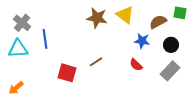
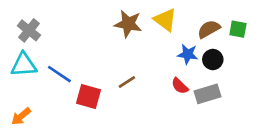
green square: (180, 13) -> (238, 29), moved
blue line: (45, 39) -> (59, 74), moved, turned -48
black circle: (171, 45) -> (213, 59), moved
gray rectangle: (170, 71) -> (208, 94), moved, turned 30

